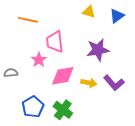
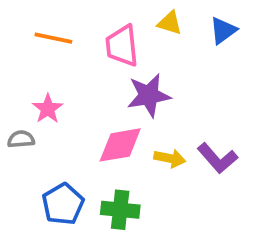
pink trapezoid: (55, 42) -> (122, 46), moved
purple star: (98, 50) -> (149, 95), moved
pink star: (39, 60) -> (48, 109), moved
green cross: (63, 110) -> (120, 210), turned -30

